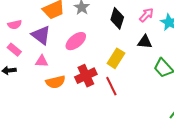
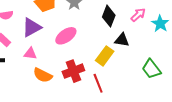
purple triangle: (41, 35) -> (32, 27), turned 50
black triangle: (145, 42) -> (122, 40), moved
orange semicircle: (56, 82) -> (43, 75), turned 36

